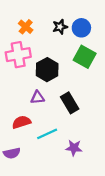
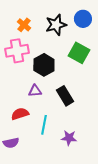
black star: (60, 27) -> (56, 25), size x1.5
blue circle: (81, 28) -> (83, 19), moved
cyan line: (47, 134) -> (44, 125), turned -54

